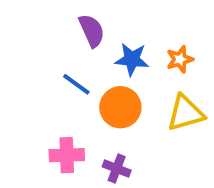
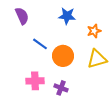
purple semicircle: (92, 31) -> (22, 16), moved
blue star: (132, 59) -> (67, 16), moved

